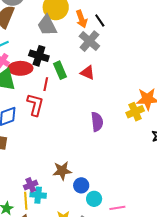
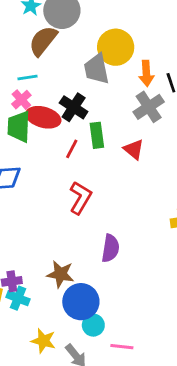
red L-shape: (35, 105) -> (80, 198), moved
purple semicircle: (97, 122) -> (110, 248), moved
blue circle: (81, 185) -> (81, 302), size x1.6

